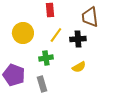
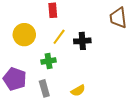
brown trapezoid: (90, 17) -> (118, 18), moved
yellow semicircle: (79, 67) -> (78, 91), moved

